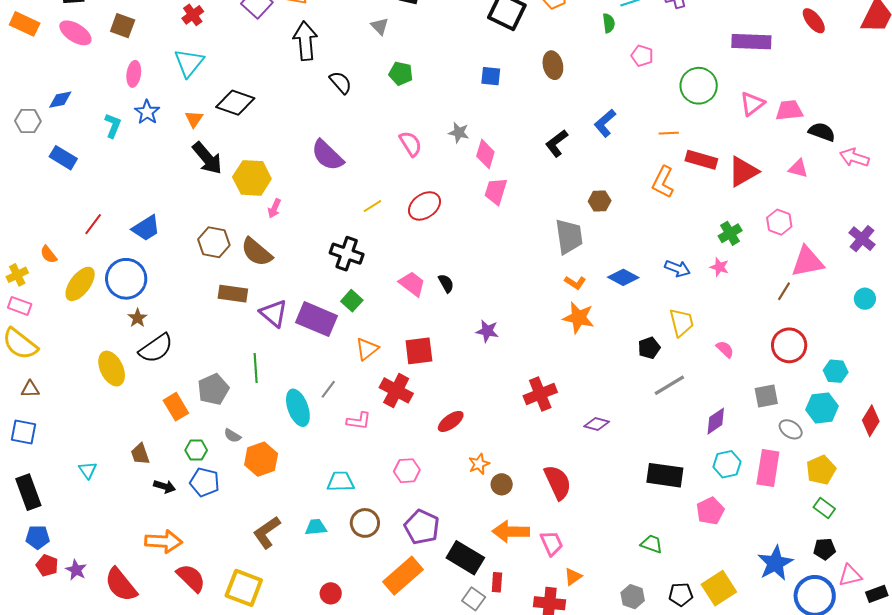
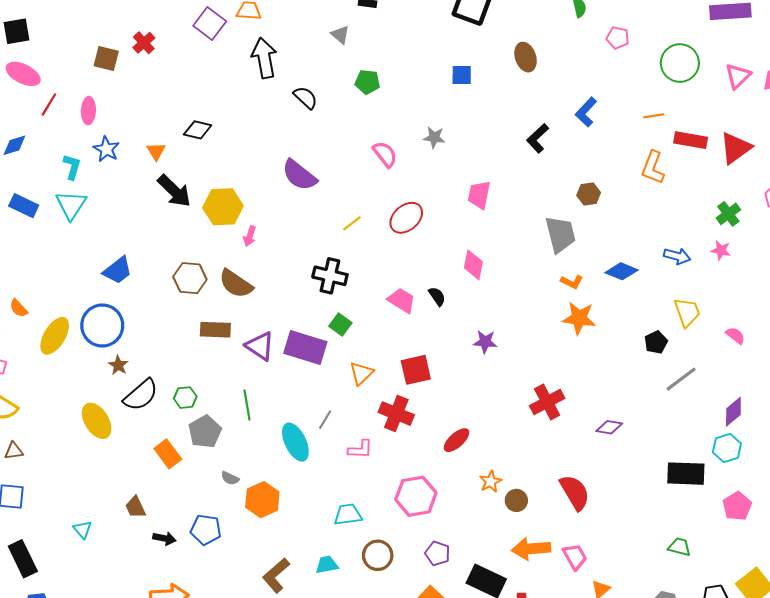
brown square: (123, 26) -> (106, 59), moved
cyan triangle: (189, 63) -> (71, 205), moved
black diamond: (235, 103) -> (198, 130), size x0.7
pink diamond: (485, 154) -> (473, 265), moved
red line: (93, 224) -> (49, 104), moved
green hexagon: (196, 450) -> (185, 398), moved
cyan hexagon: (727, 464) -> (727, 448), moved
pink hexagon: (407, 471) -> (416, 496), size x1.5
purple pentagon: (422, 527) -> (438, 553), size x0.7

